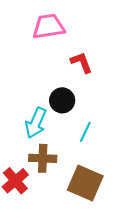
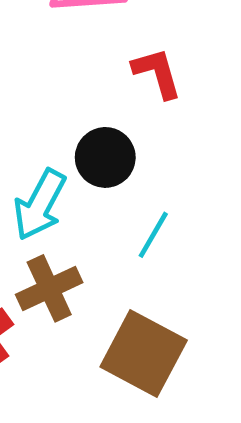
brown cross: (43, 158) -> (49, 288), turned -32

